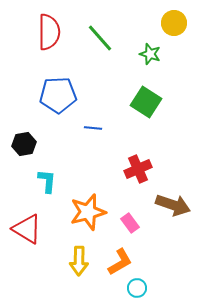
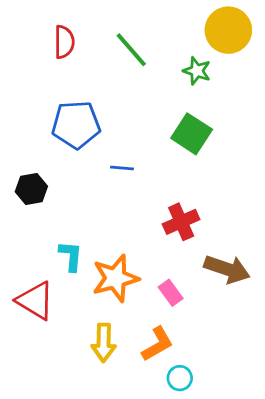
yellow circle: (174, 23) -> (228, 30), size x1.4
red semicircle: (49, 32) -> (64, 42), size x0.7
cyan L-shape: (47, 181) -> (71, 256), moved

